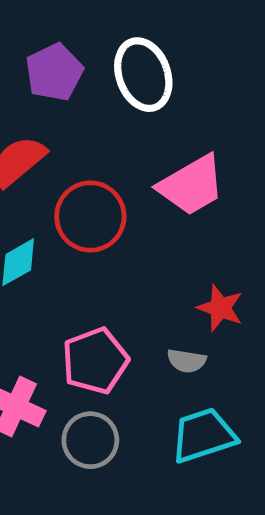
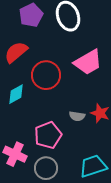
gray semicircle: (187, 361) -> (77, 116), moved

